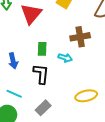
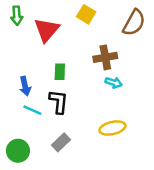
cyan arrow: (65, 58) -> (114, 83), moved
cyan line: (14, 94) -> (32, 110), moved

